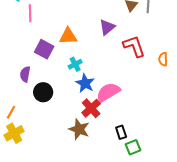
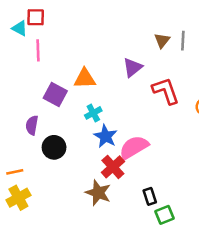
orange line: (11, 112) -> (15, 172), turned 48

